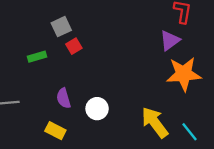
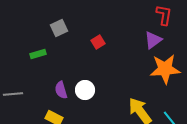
red square: (74, 46) -> (98, 42), moved
white circle: (97, 109) -> (85, 90), moved

